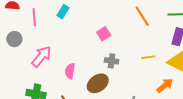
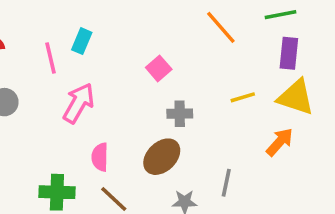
pink line: (34, 17) -> (51, 58), moved
pink arrow: (42, 56) -> (79, 103), moved
pink semicircle: (70, 71) -> (100, 157), moved

